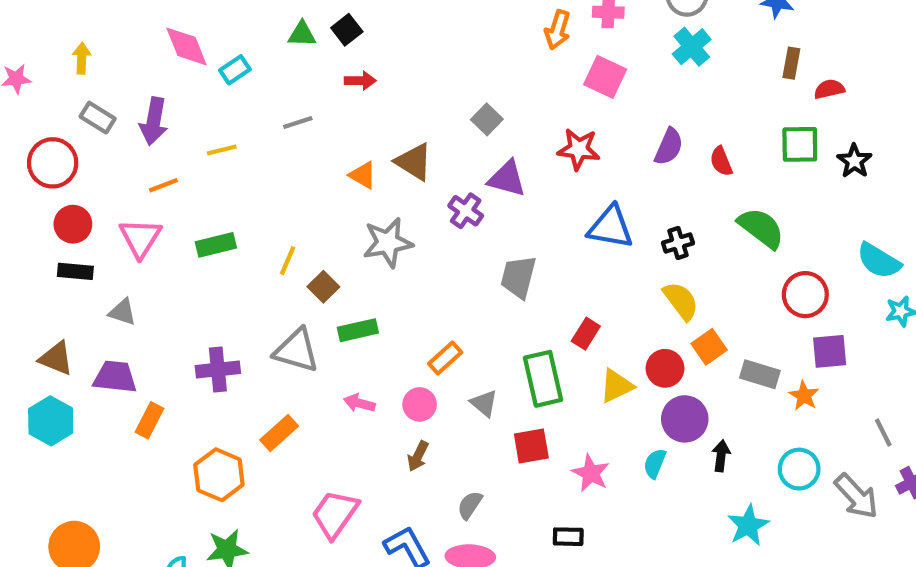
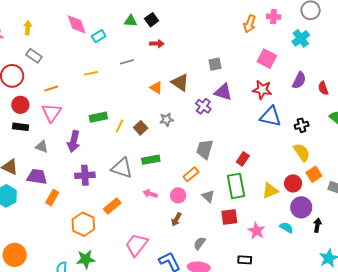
cyan cross: (692, 47) -> (301, 38), moved
pink square: (605, 77) -> (267, 59), moved
gray square: (487, 119) -> (215, 64), turned 32
purple arrow: (154, 121) -> (74, 141), moved
red star: (579, 149) -> (262, 90), moved
orange line: (163, 185) -> (51, 89), moved
gray star: (388, 243) -> (166, 120), size x0.6
green rectangle: (216, 245) -> (98, 117), moved
gray trapezoid: (518, 277) -> (205, 149), moved
brown square: (323, 287) -> (141, 128), moved
red rectangle: (586, 334) -> (243, 159), moved
cyan semicircle: (655, 463) -> (286, 227), turned 96

